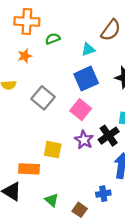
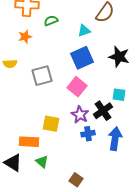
gray square: (43, 98) -> (42, 76), turned 35
blue cross: (103, 194) -> (88, 134), moved
green triangle: (52, 200) -> (42, 162), moved

